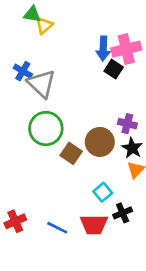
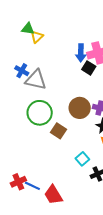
gray triangle: (41, 84) -> (36, 80), turned -30
brown circle: (100, 142) -> (80, 108), moved
red trapezoid: (94, 224) -> (53, 195), moved, turned 60
blue line: (57, 228) -> (32, 186), moved

